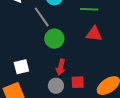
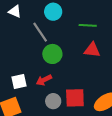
red arrow: (61, 67) -> (44, 80), moved, turned 49
red square: (78, 82) -> (75, 98), size x1.5

